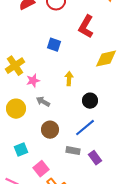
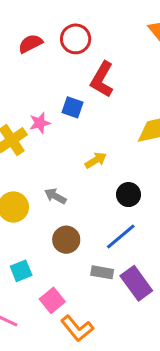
red L-shape: (86, 27) -> (102, 79), moved
yellow arrow: (69, 79) -> (96, 160), turned 56
pink star: (33, 81) -> (40, 123), moved
purple rectangle: (95, 158) -> (136, 283), size x1.5

